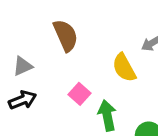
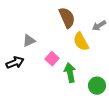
brown semicircle: (66, 35) -> (67, 18), moved
gray triangle: (23, 66) -> (29, 41), moved

